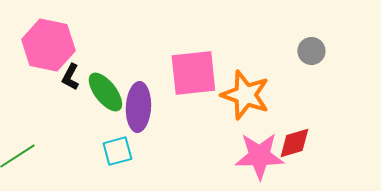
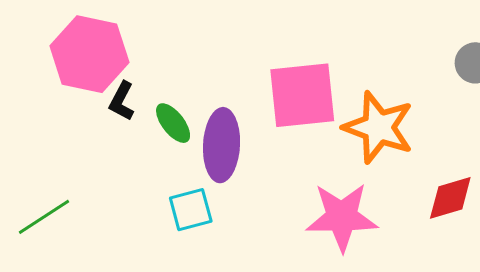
green ellipse: (105, 92) -> (173, 123), size x0.7
pink star: (259, 156) -> (342, 217), moved

